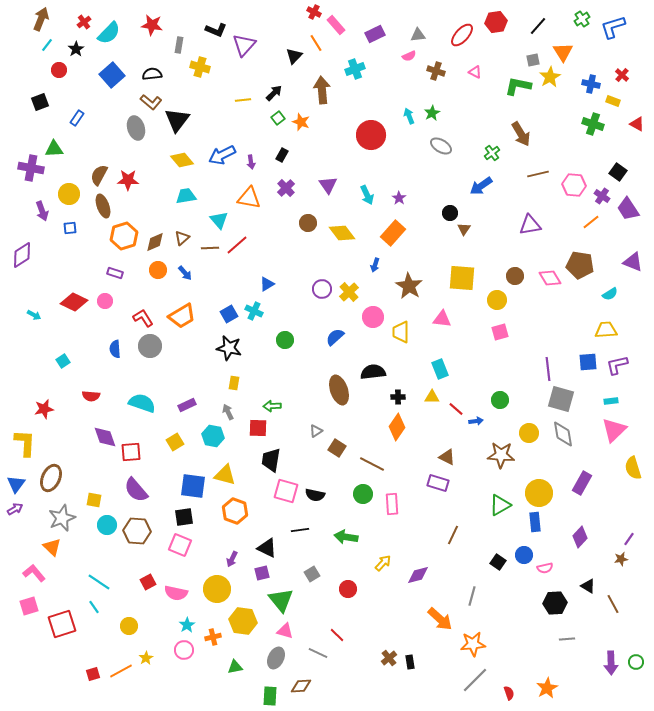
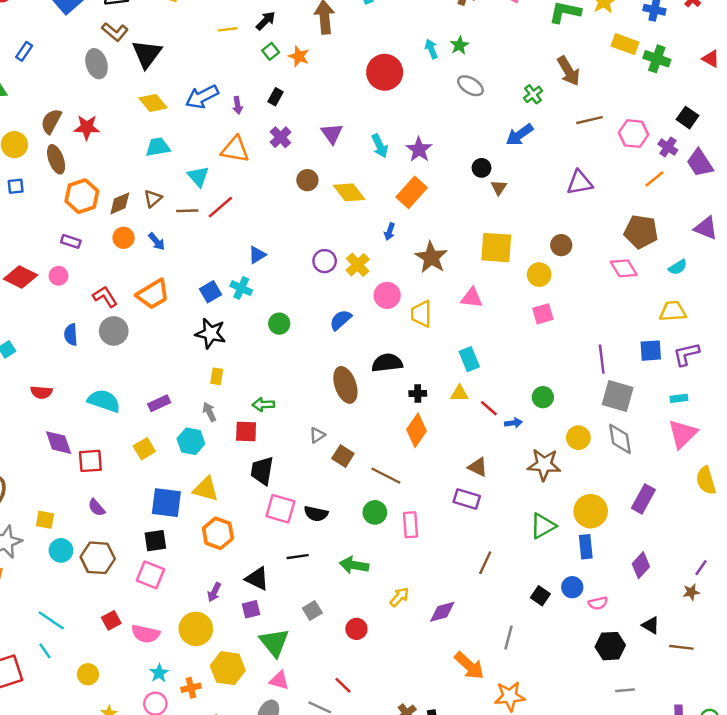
yellow rectangle: (613, 101) -> (625, 44), moved, size x1.5
purple star: (399, 198) -> (419, 149), size x1.5
pink diamond: (550, 278) -> (624, 268), moved
purple semicircle: (136, 490) -> (97, 508), size x0.6
brown line: (613, 604) -> (681, 647), turned -54

